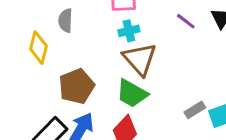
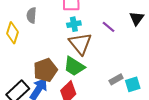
purple line: (186, 21) -> (109, 27), moved
brown pentagon: (77, 86) -> (45, 70), moved

